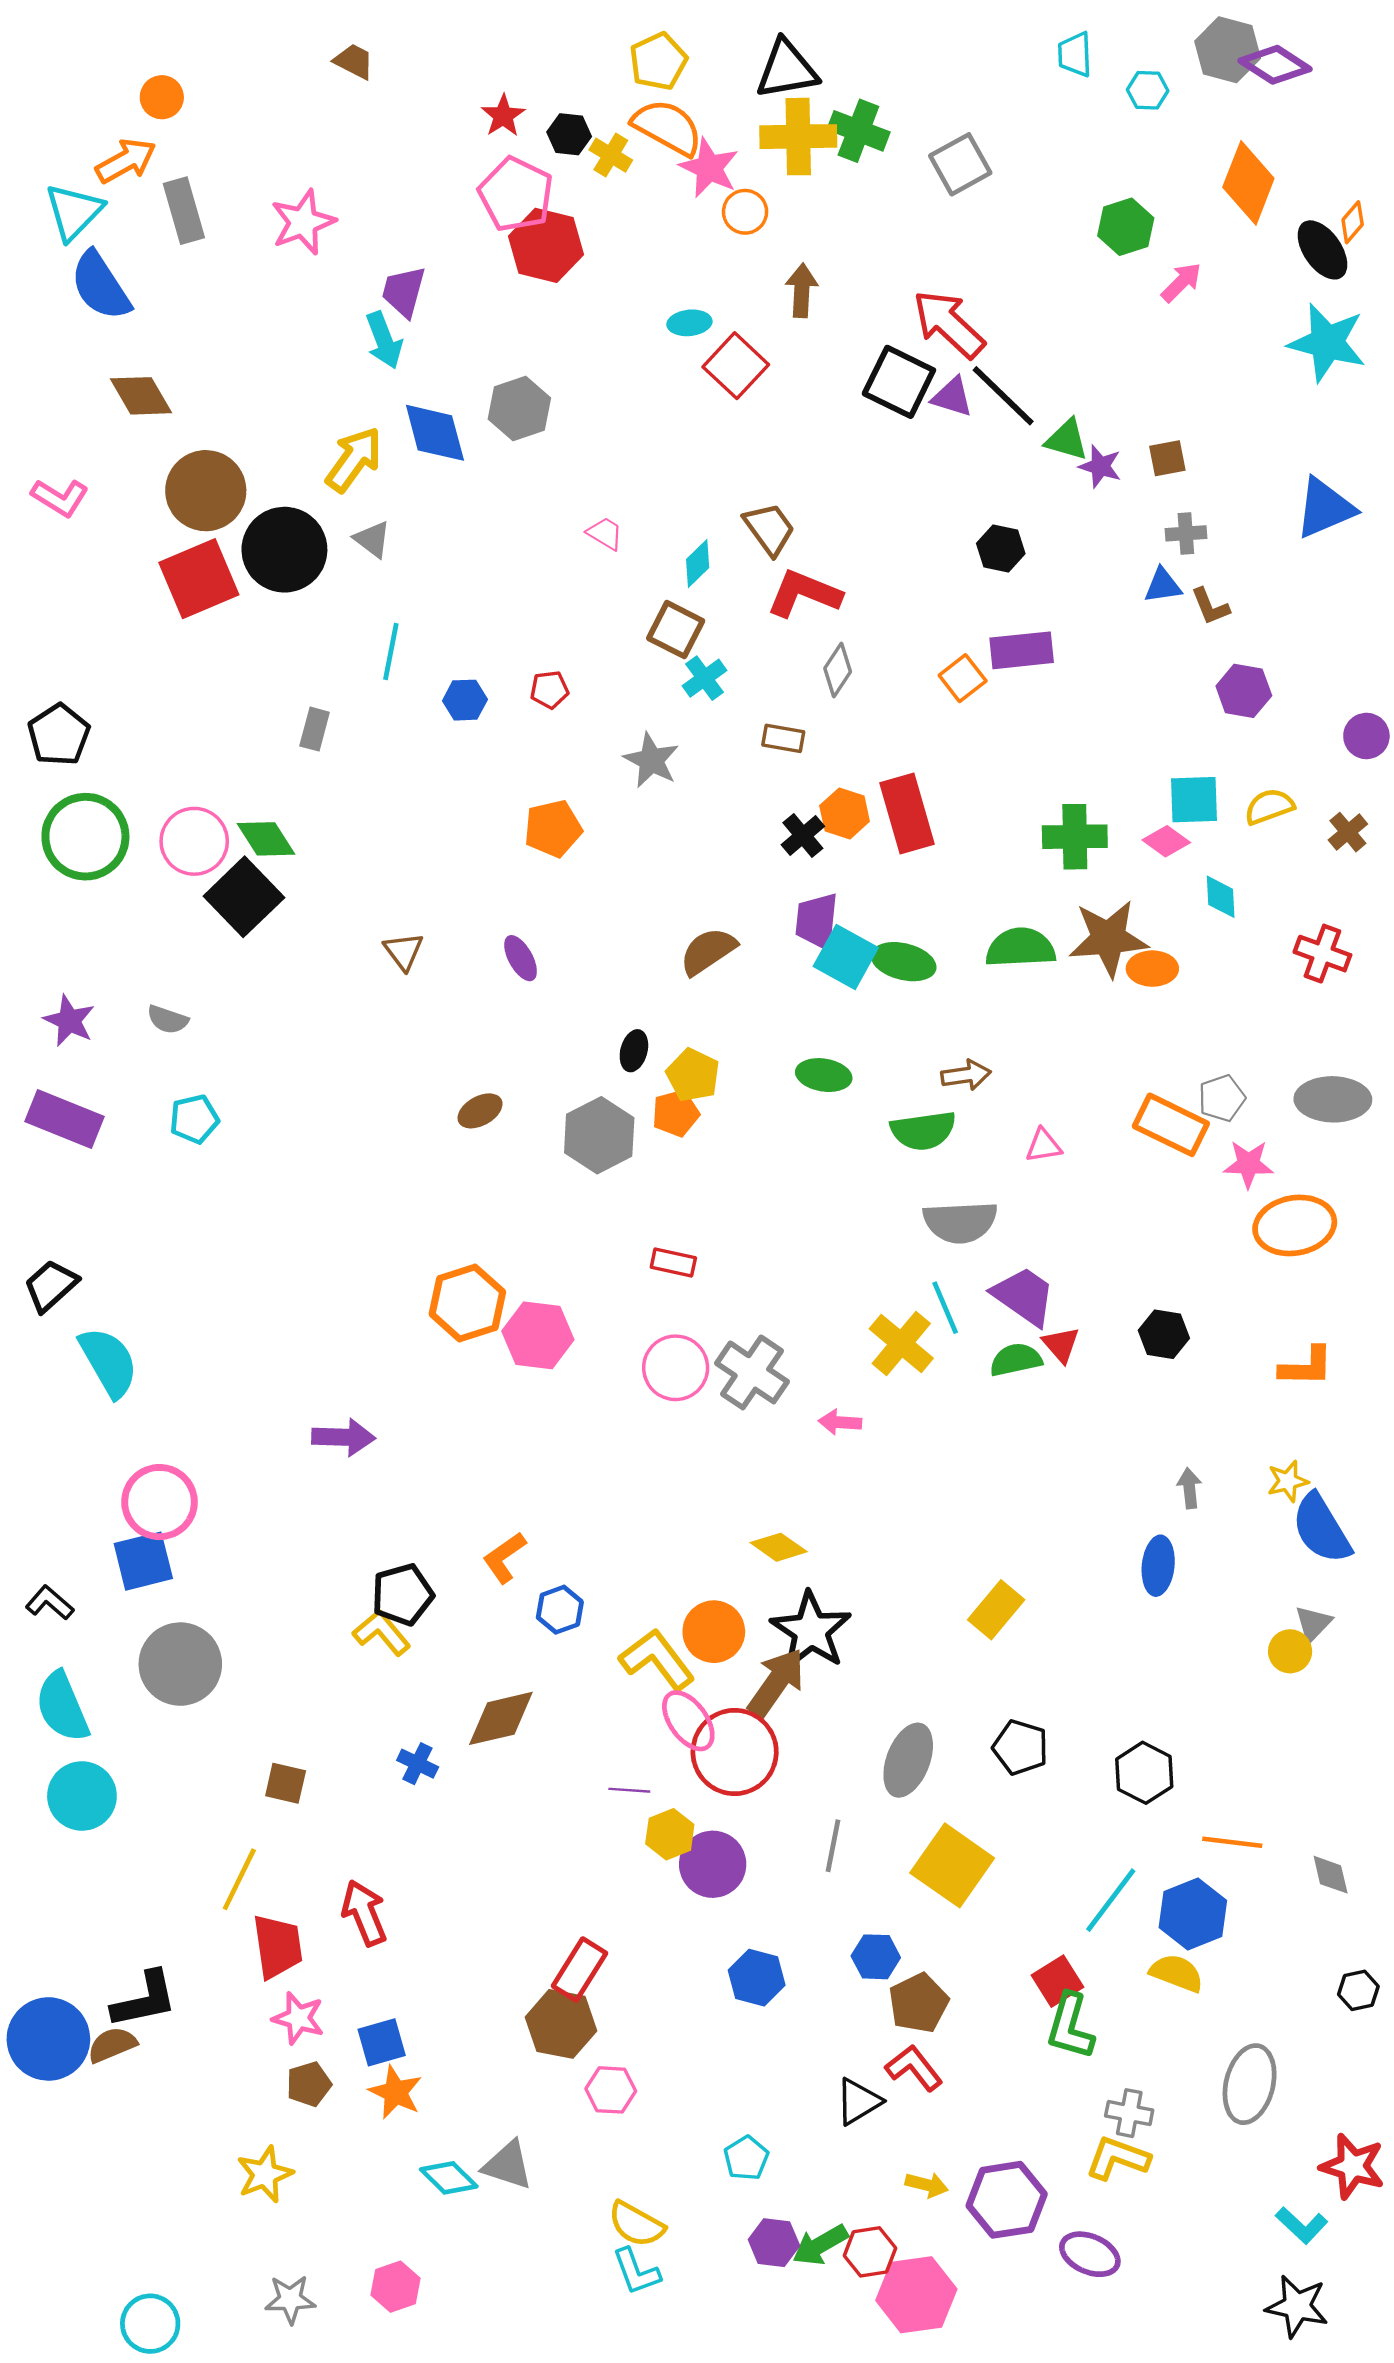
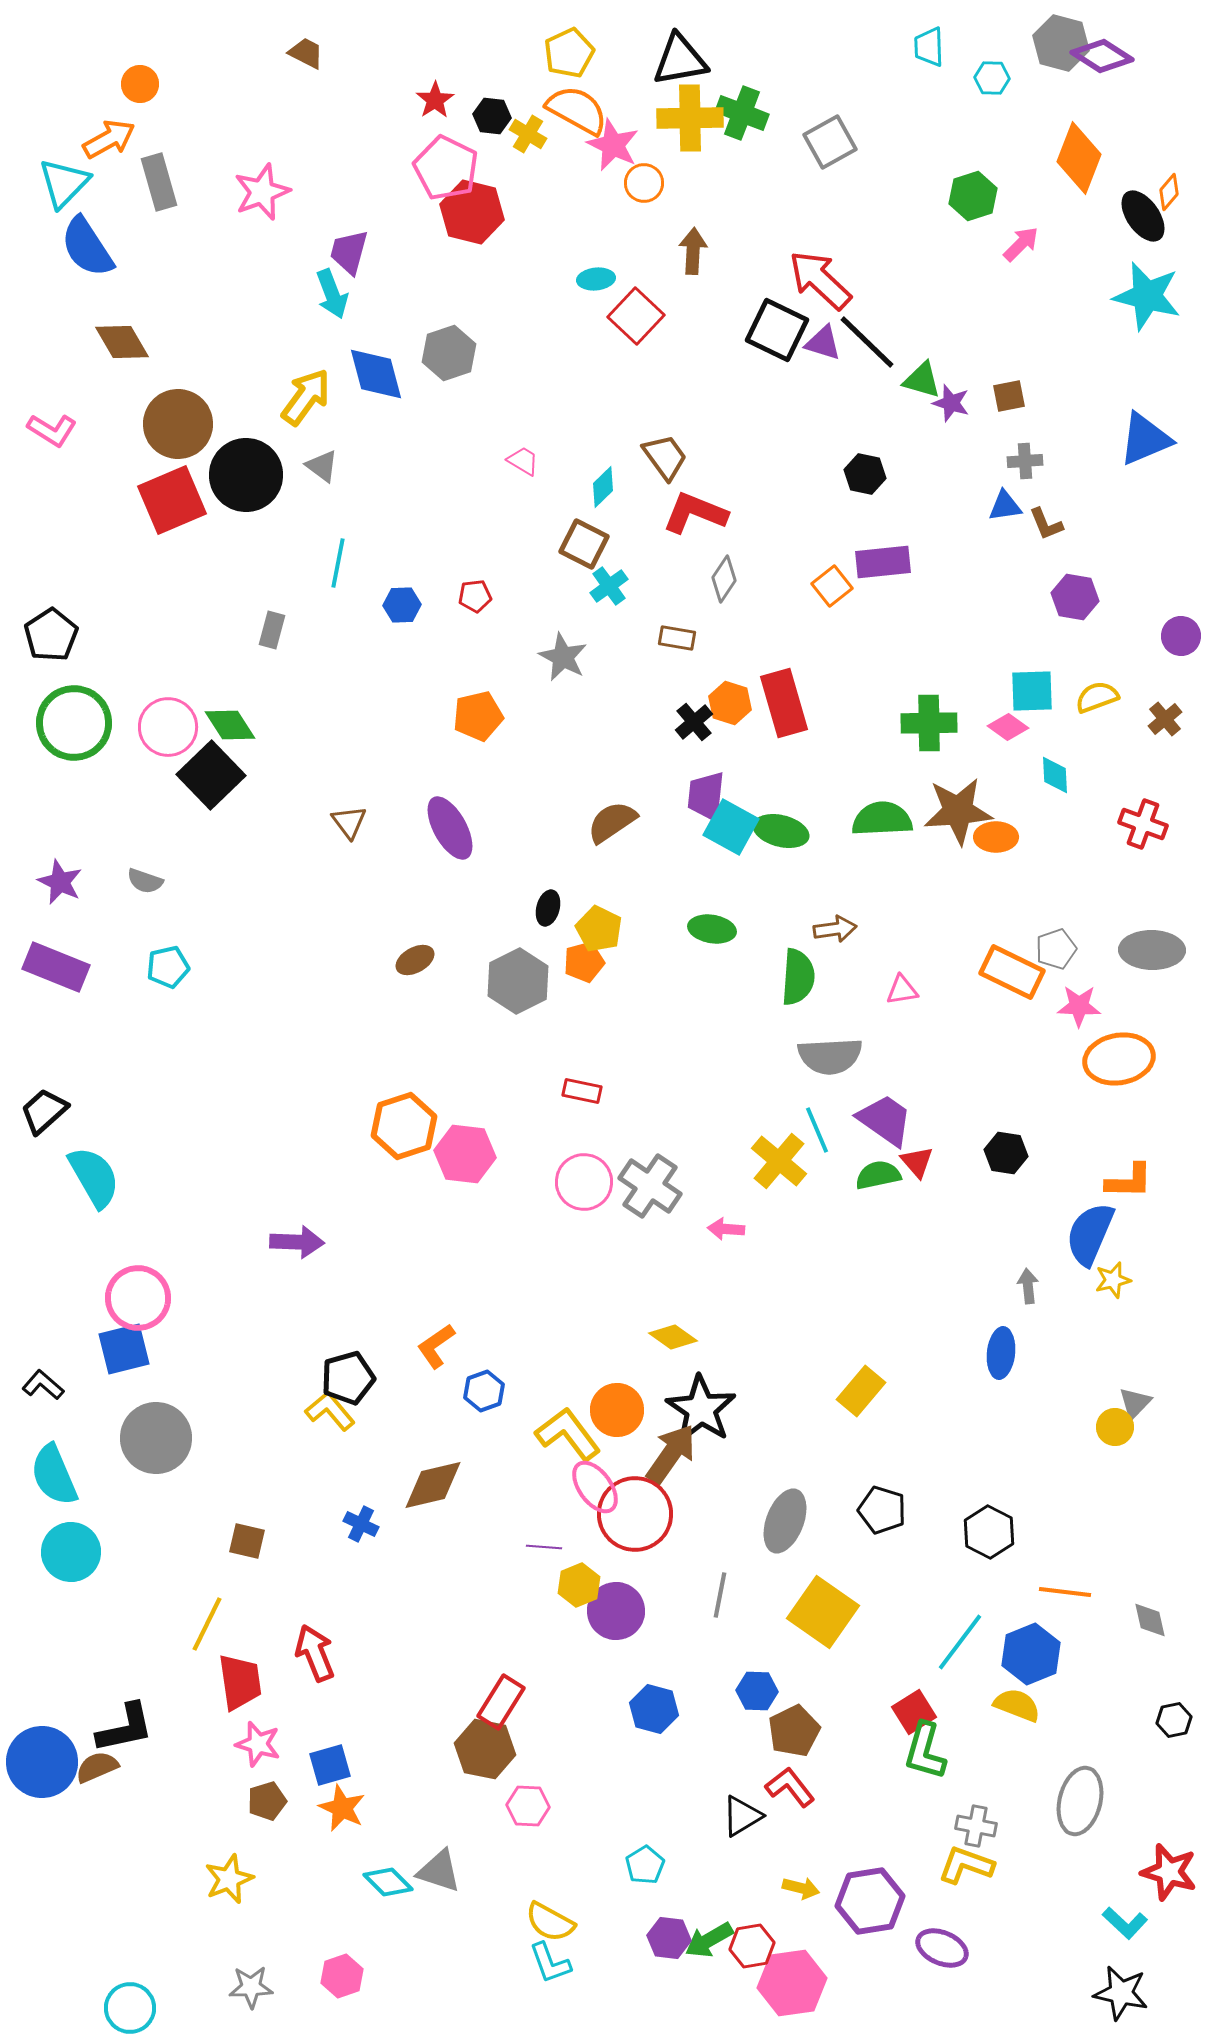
purple ellipse: (521, 958) -> (450, 828), size x1.6
green semicircle: (923, 1131) -> (798, 977), turned -78
blue semicircle: (1321, 1529) -> (1090, 1234), moved, turned 54

